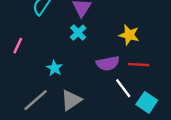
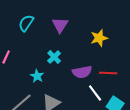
cyan cross: (78, 33) -> (54, 57), moved
yellow star: (129, 35) -> (99, 38), moved, turned -30

